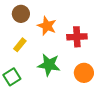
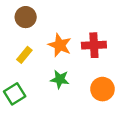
orange star: (47, 26) -> (60, 45), moved
green star: (49, 65) -> (60, 79), size x0.7

